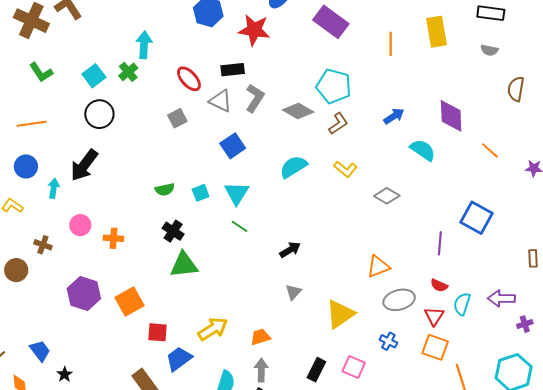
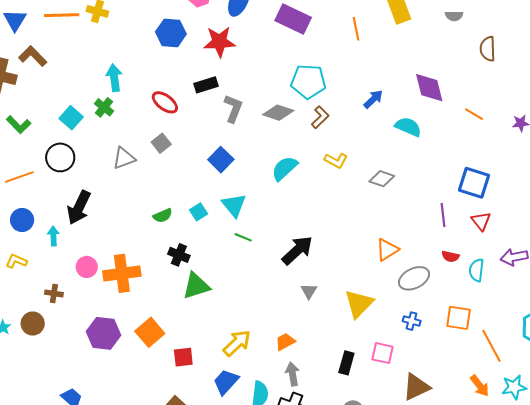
gray triangle: (221, 101) -> (124, 158), moved, turned -35
black circle: (99, 114) -> (60, 157), moved
orange cross: (113, 238) -> (122, 273), size x1.8
black arrow: (290, 250) -> (297, 250), size x1.6
red triangle: (434, 316) -> (481, 221), moved
blue trapezoid: (179, 359) -> (226, 382), moved

